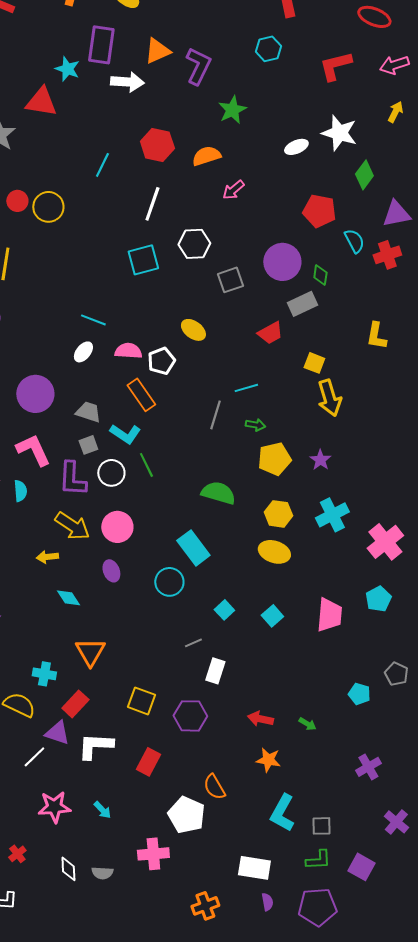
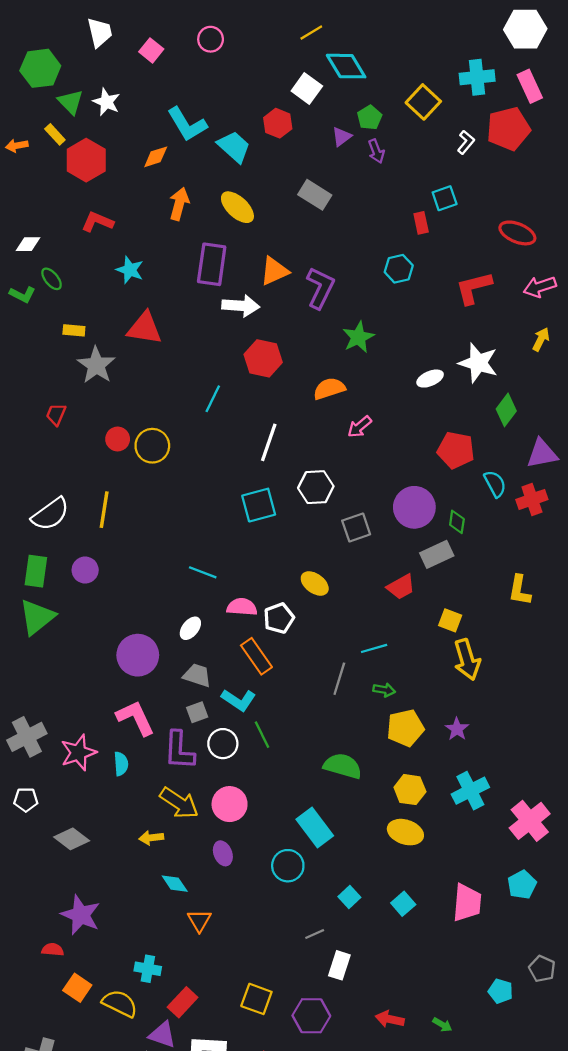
cyan star: (67, 69) -> (130, 270), moved
red hexagon: (157, 145) -> (263, 358), moved
white ellipse: (83, 352) -> (190, 628), moved
orange triangle: (90, 652) -> (199, 921), moved, size x0.7

